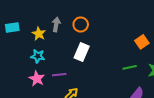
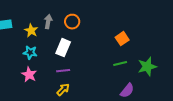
orange square: (142, 42) -> (122, 39), moved
white rectangle: (82, 52) -> (63, 48), moved
purple line: (59, 75) -> (63, 71), moved

